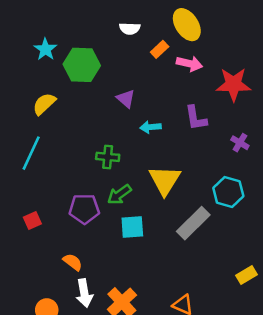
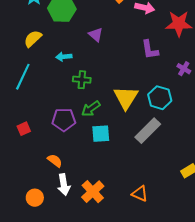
cyan arrow: (150, 127) -> (64, 57), moved
cyan hexagon: (228, 192) -> (160, 98), moved

